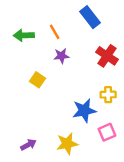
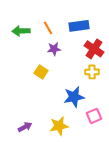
blue rectangle: (90, 17) -> (79, 26), moved, turned -60
yellow square: (38, 80) -> (41, 72), moved
yellow cross: (108, 95) -> (92, 72), moved

